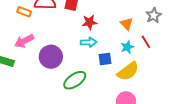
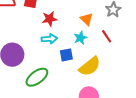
cyan star: (127, 47) -> (80, 38), moved

